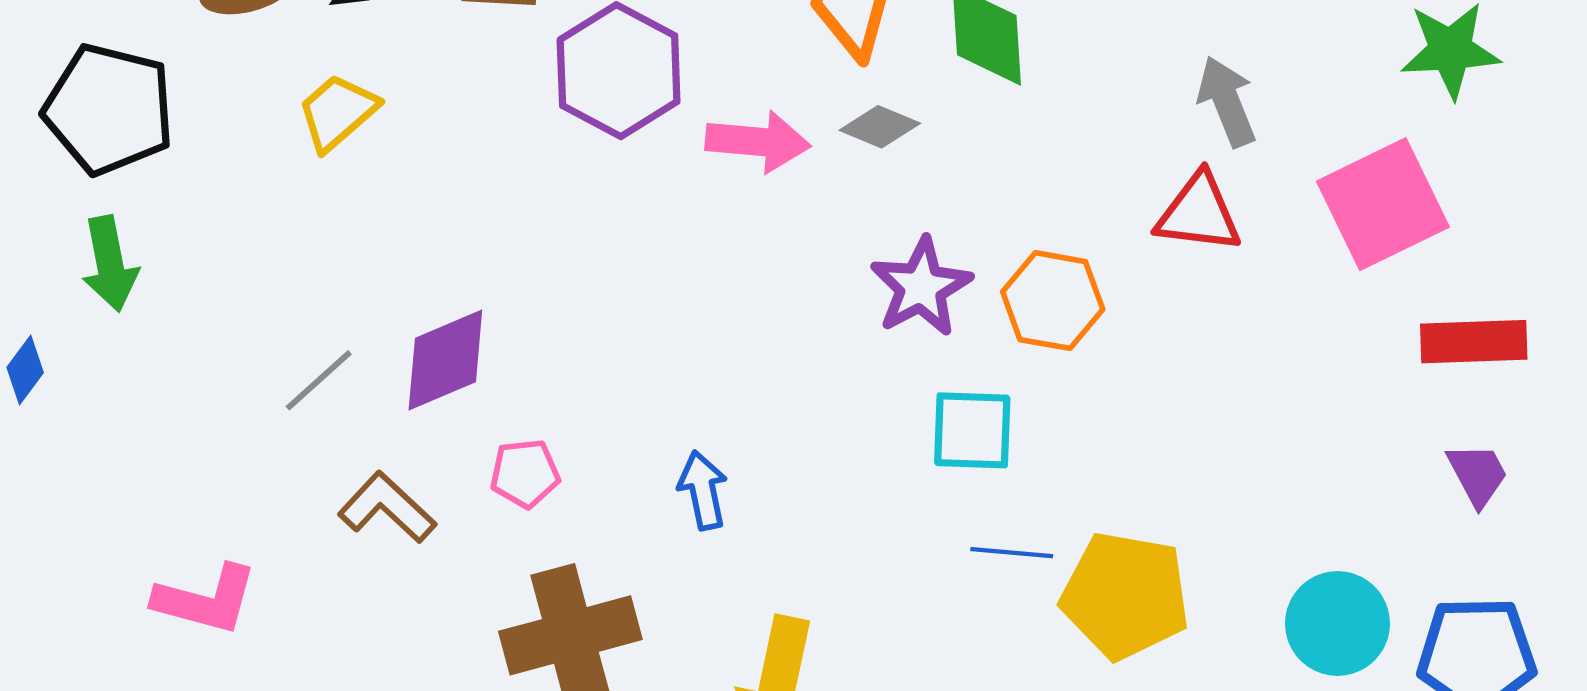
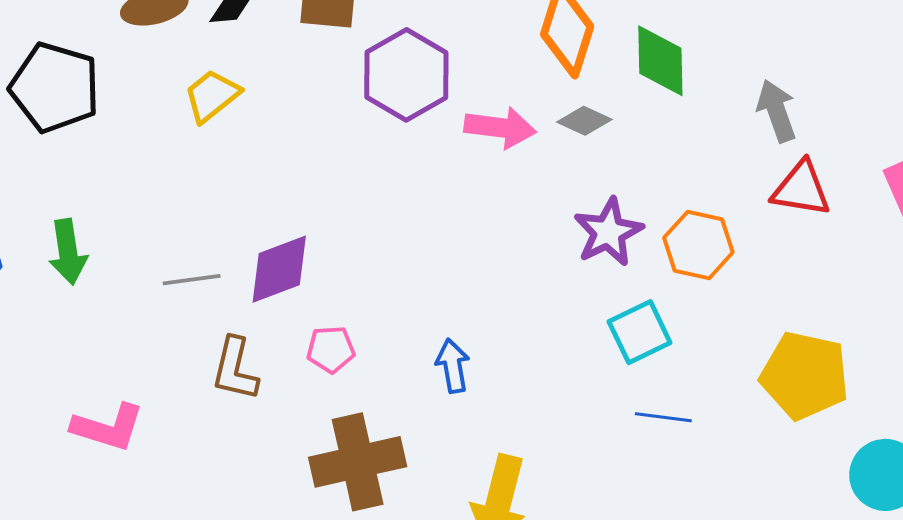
gray arrow: (1227, 101) -> (777, 111), moved
green arrow: (110, 264) -> (68, 252), moved
gray line: (319, 380) -> (192, 280), turned 32
cyan square: (972, 430) -> (640, 332), turned -30
brown L-shape: (387, 507) -> (235, 369), turned -122
yellow pentagon: (1125, 596) -> (805, 375), moved

